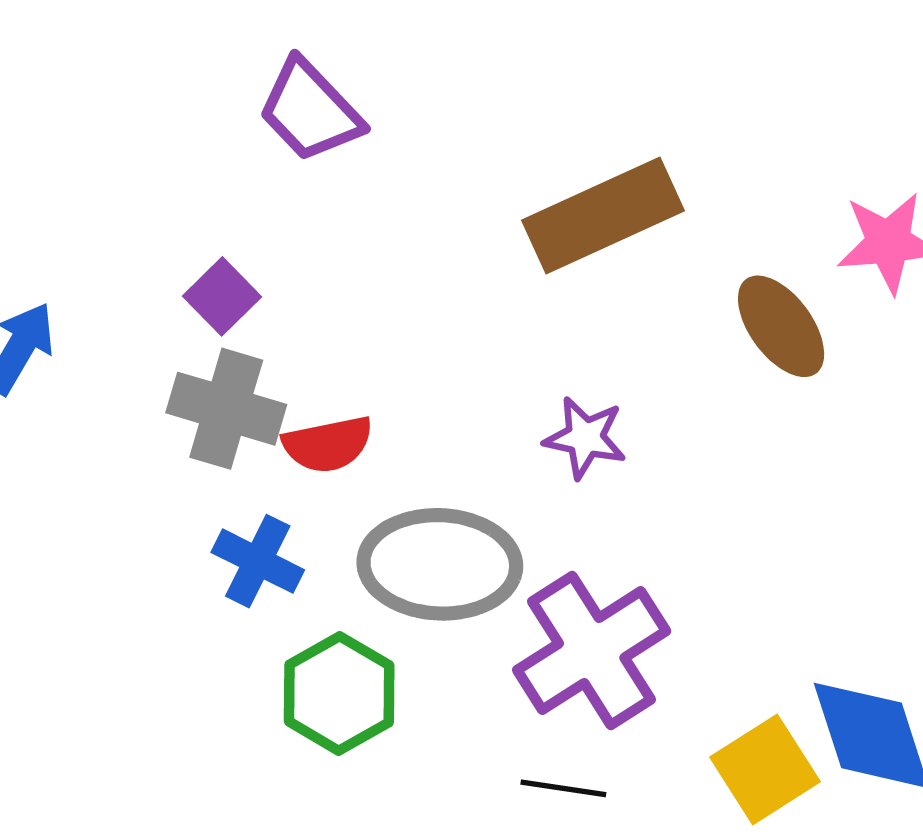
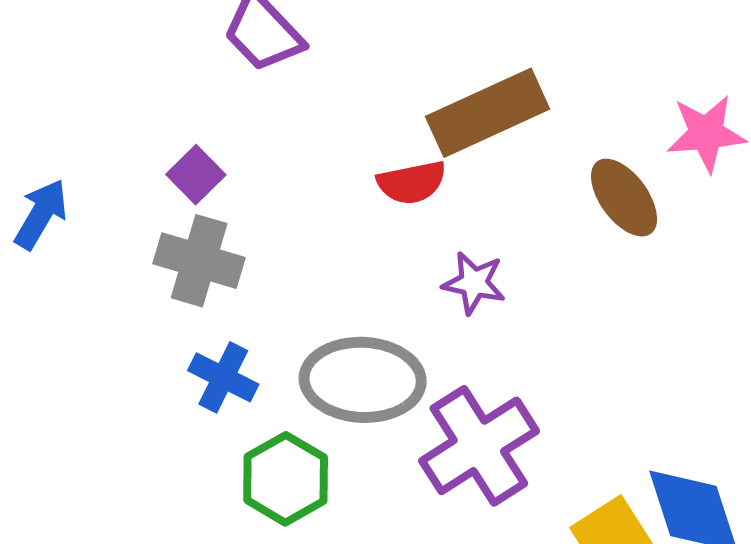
red semicircle: (328, 444) -> (412, 183), moved

